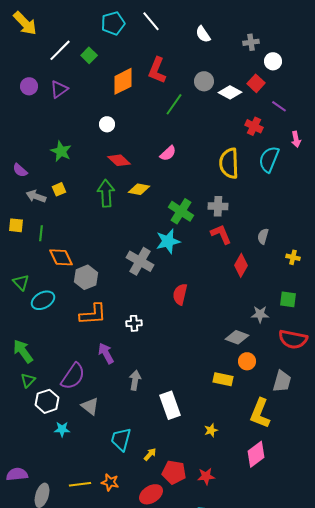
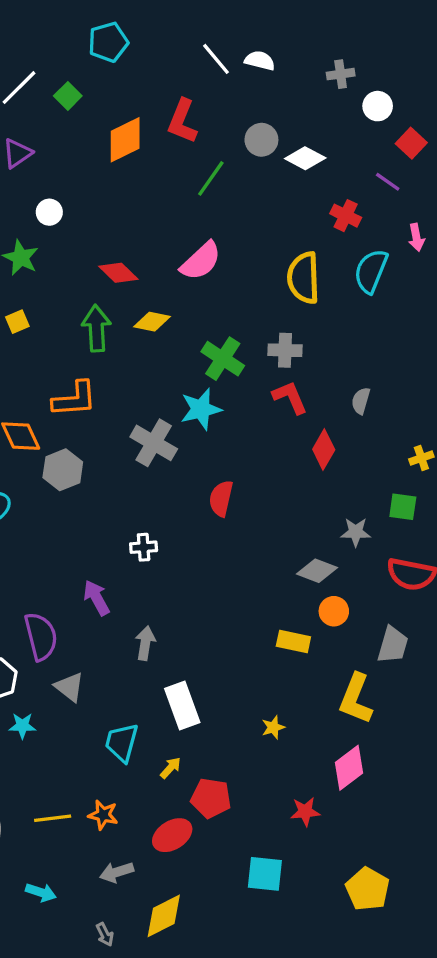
white line: (151, 21) -> (216, 59), moved
white semicircle: (203, 34) -> (260, 61), turned 138
red square: (256, 83) -> (411, 143), moved
white circle: (107, 124) -> (49, 212), moved
pink semicircle: (168, 153) -> (201, 261), size x1.5
yellow cross: (293, 257) -> (421, 458), moved, turned -32
orange L-shape: (93, 314) -> (75, 399), moved
purple semicircle: (73, 376) -> (41, 636), turned -48
white rectangle: (170, 405) -> (182, 705), moved
red star: (206, 476) -> (305, 812), moved

